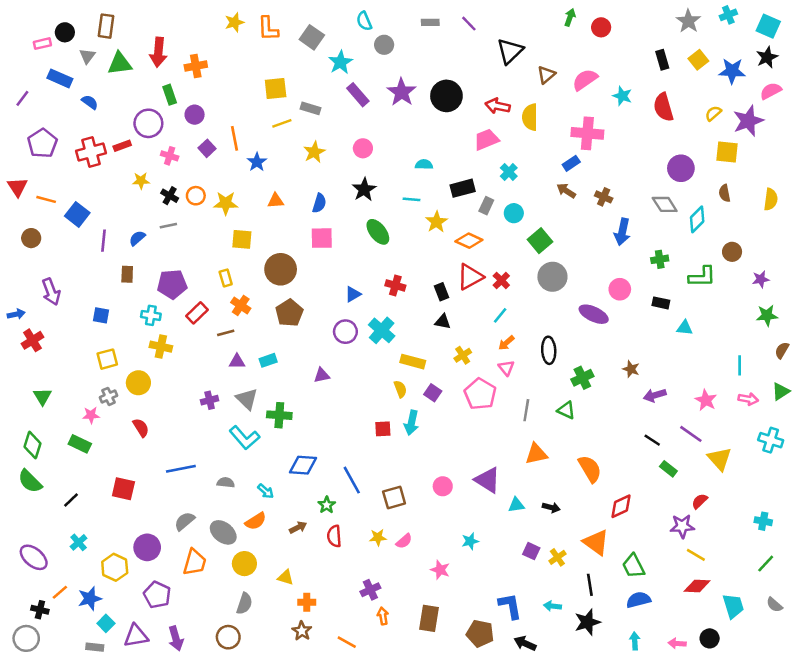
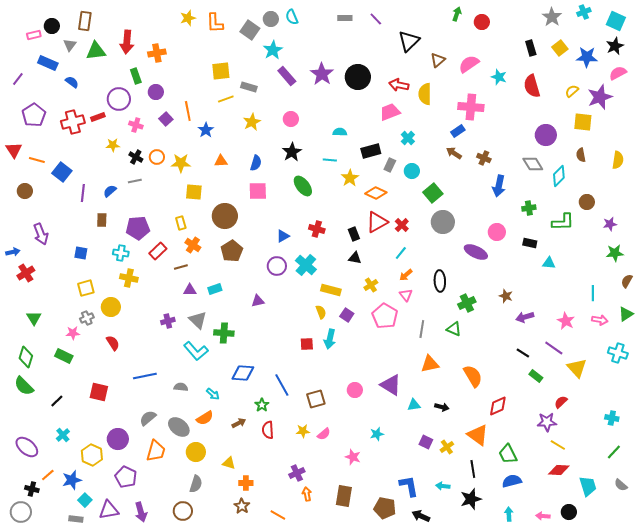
gray circle: (384, 45) -> (271, 19), moved

